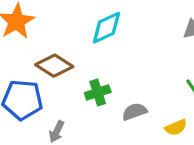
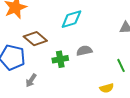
gray semicircle: (134, 112) -> (84, 51), moved

